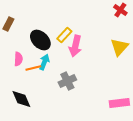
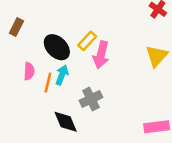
orange line: (33, 68) -> (48, 83), turned -63
black diamond: (21, 99) -> (66, 122), moved

